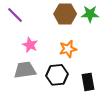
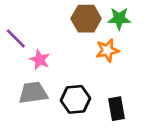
purple line: (15, 15) -> (16, 38), moved
orange star: (68, 49) -> (107, 50), moved

